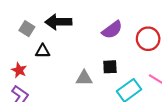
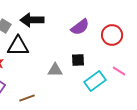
black triangle: (43, 51) -> (18, 46), size x1.6

